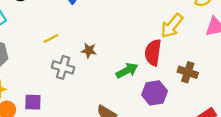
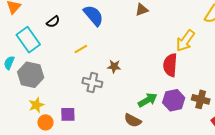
yellow line: (51, 39) -> (81, 49), moved
green arrow: (127, 71) -> (148, 100), moved
brown cross: (188, 72) -> (201, 99), moved

